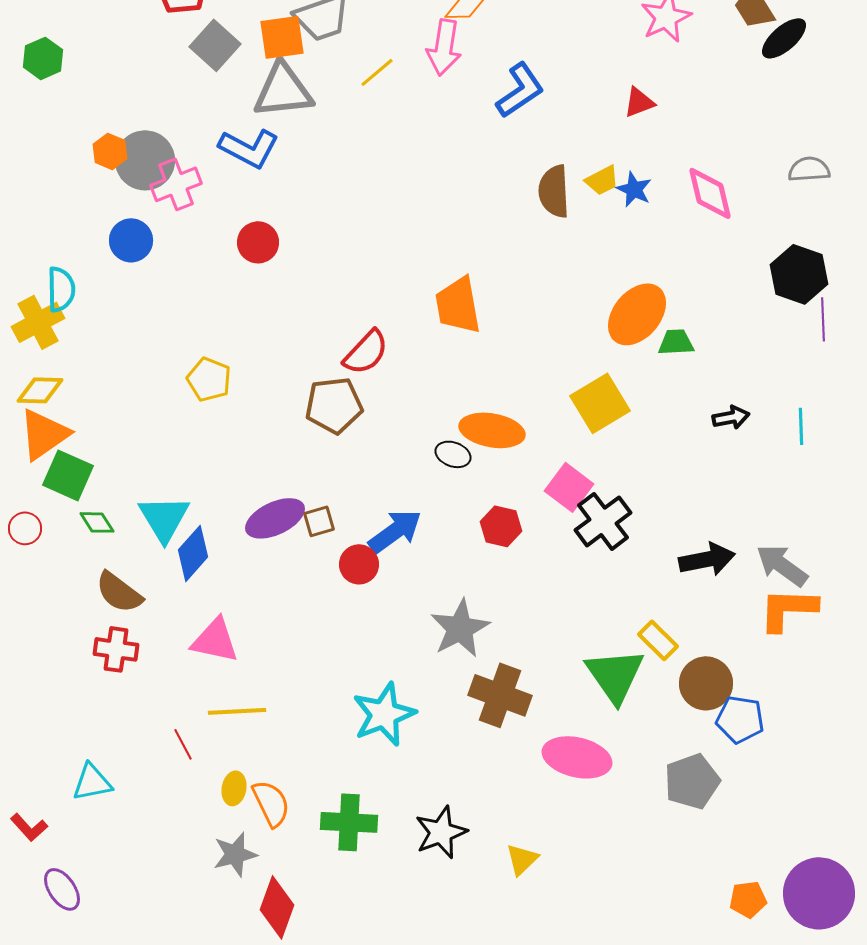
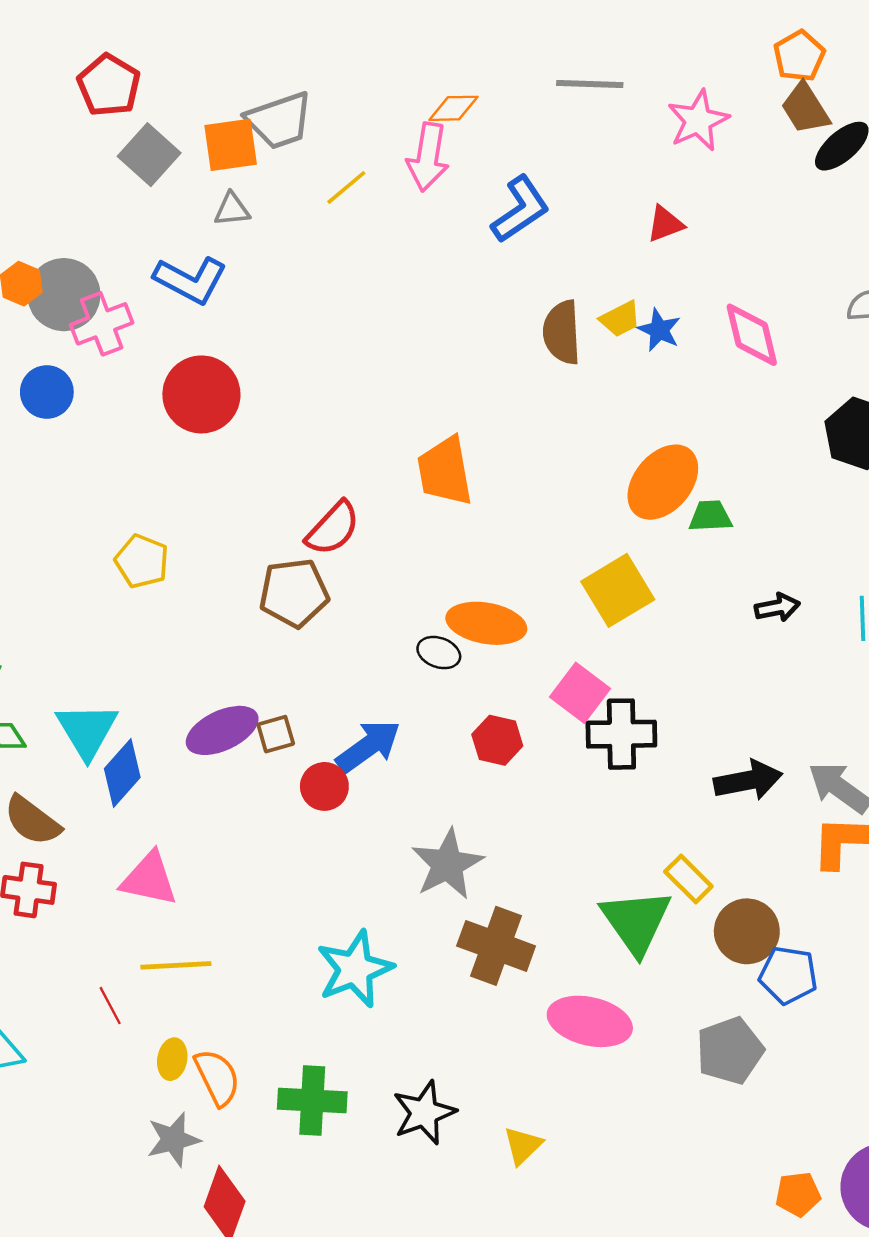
gray triangle: (283, 90) -> (232, 209), size x0.5
red circle: (258, 242) -> (201, 394), size x1.5
black cross: (603, 521) -> (621, 734), turned 36

